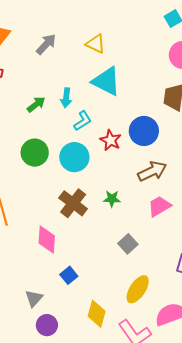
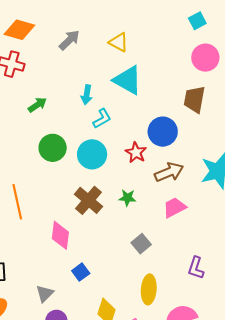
green arrow: (36, 104) -> (37, 105), moved
red star: (111, 140) -> (136, 152), moved
yellow ellipse: (138, 289) -> (149, 289), turned -32

